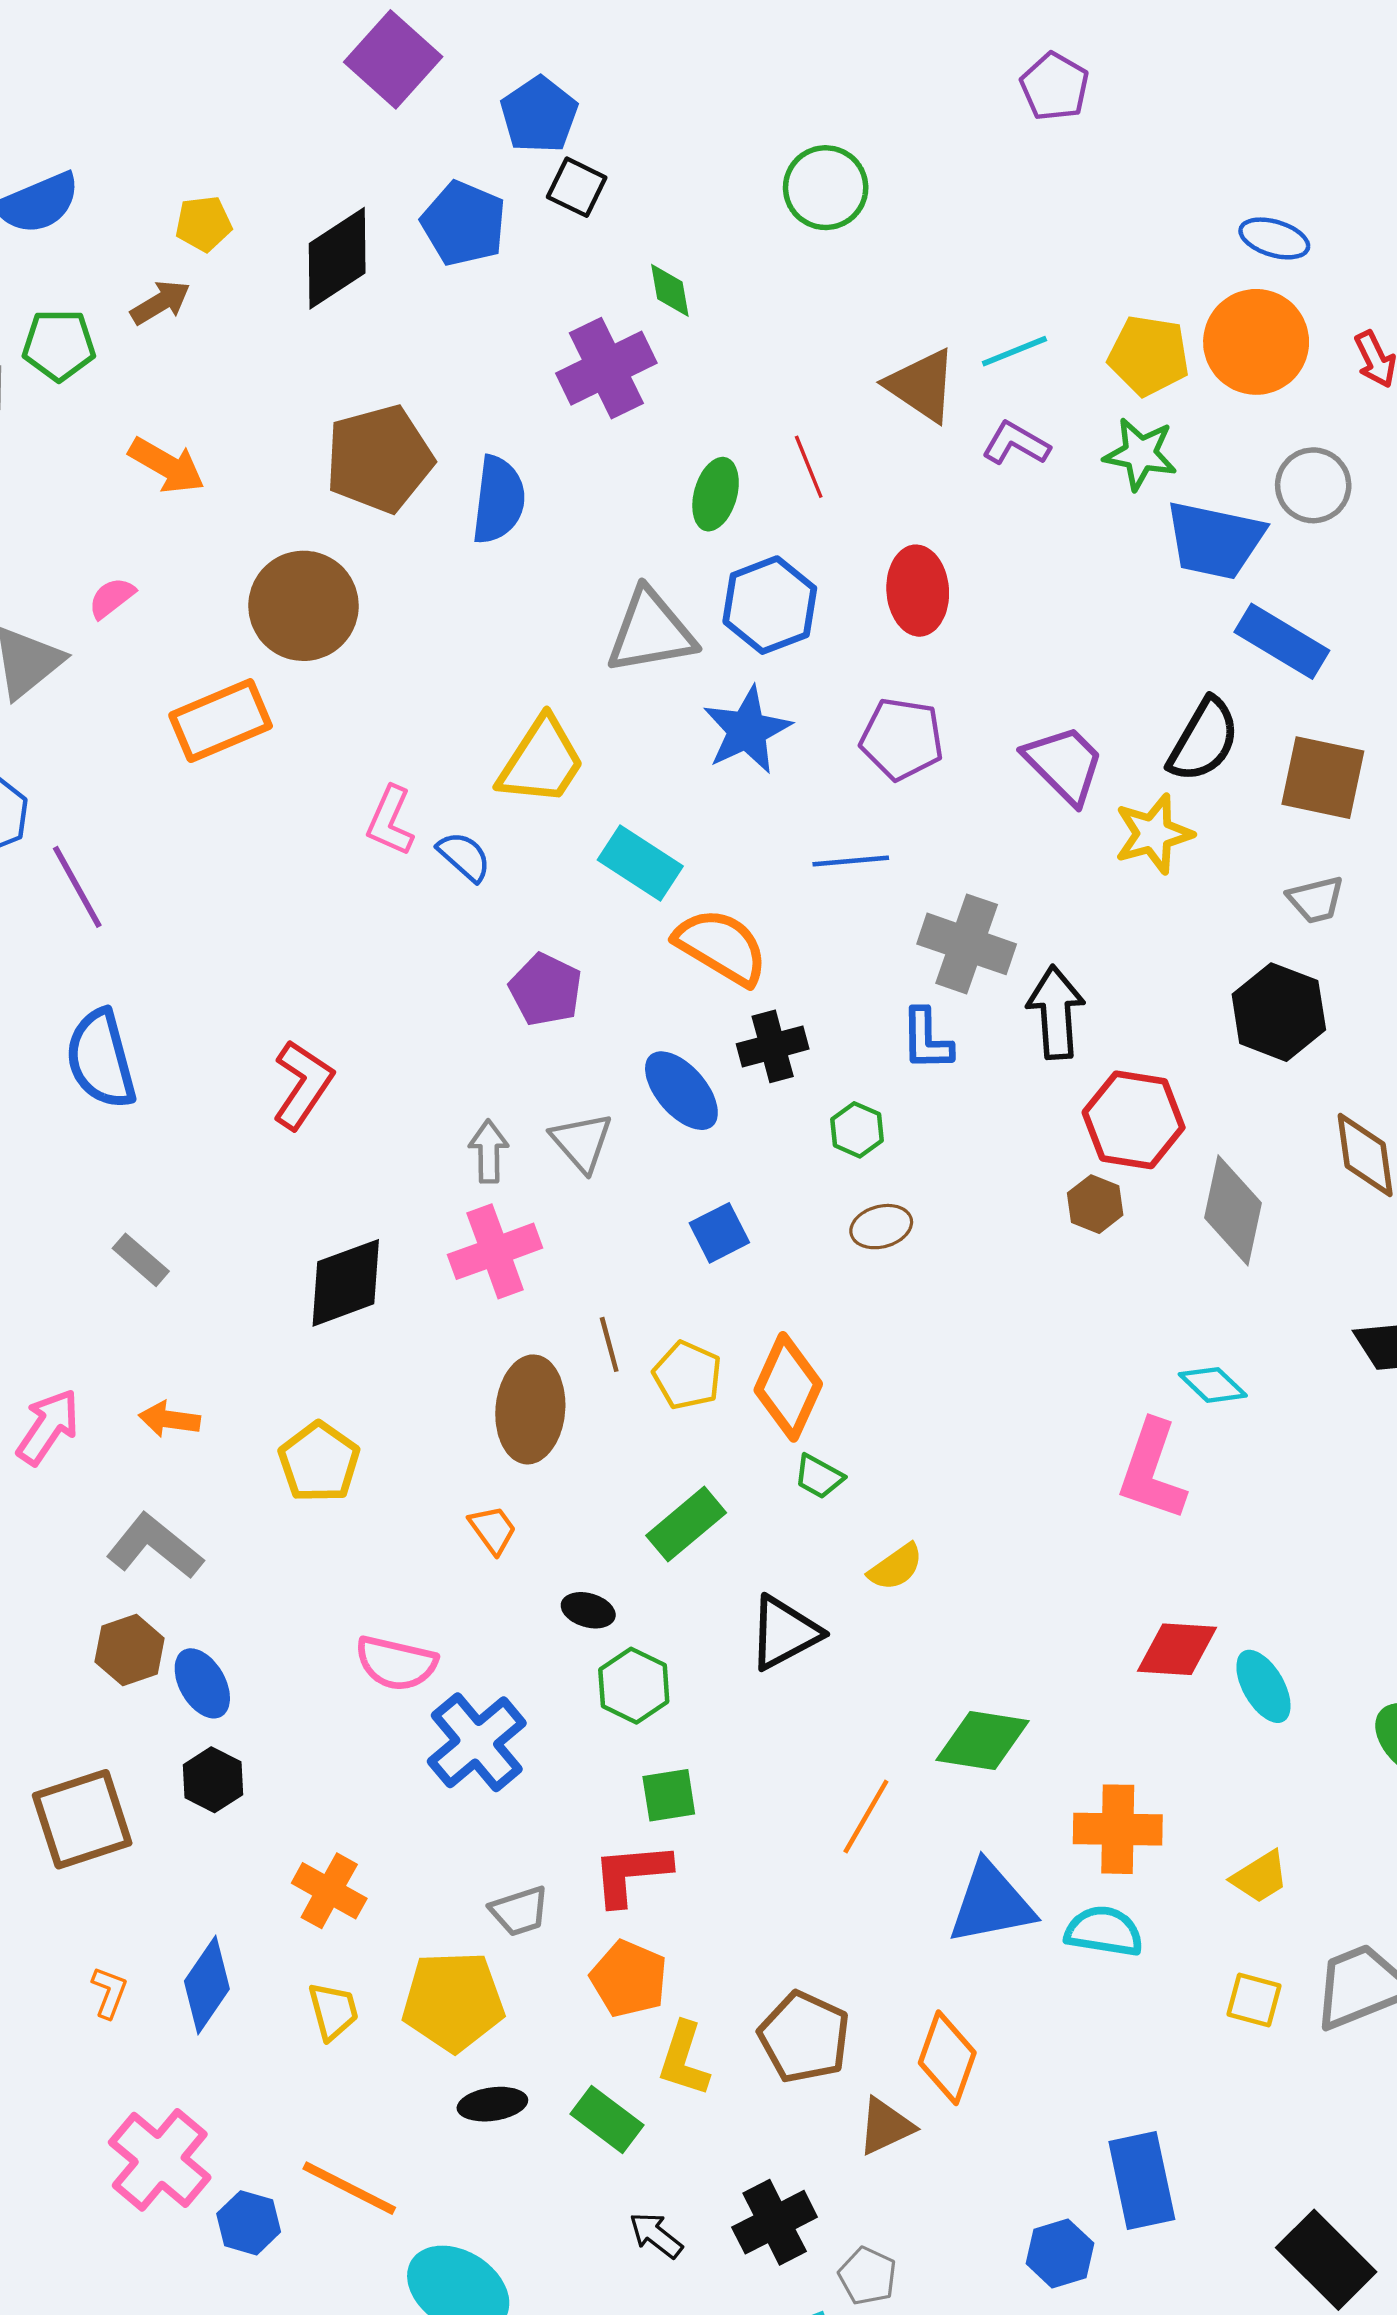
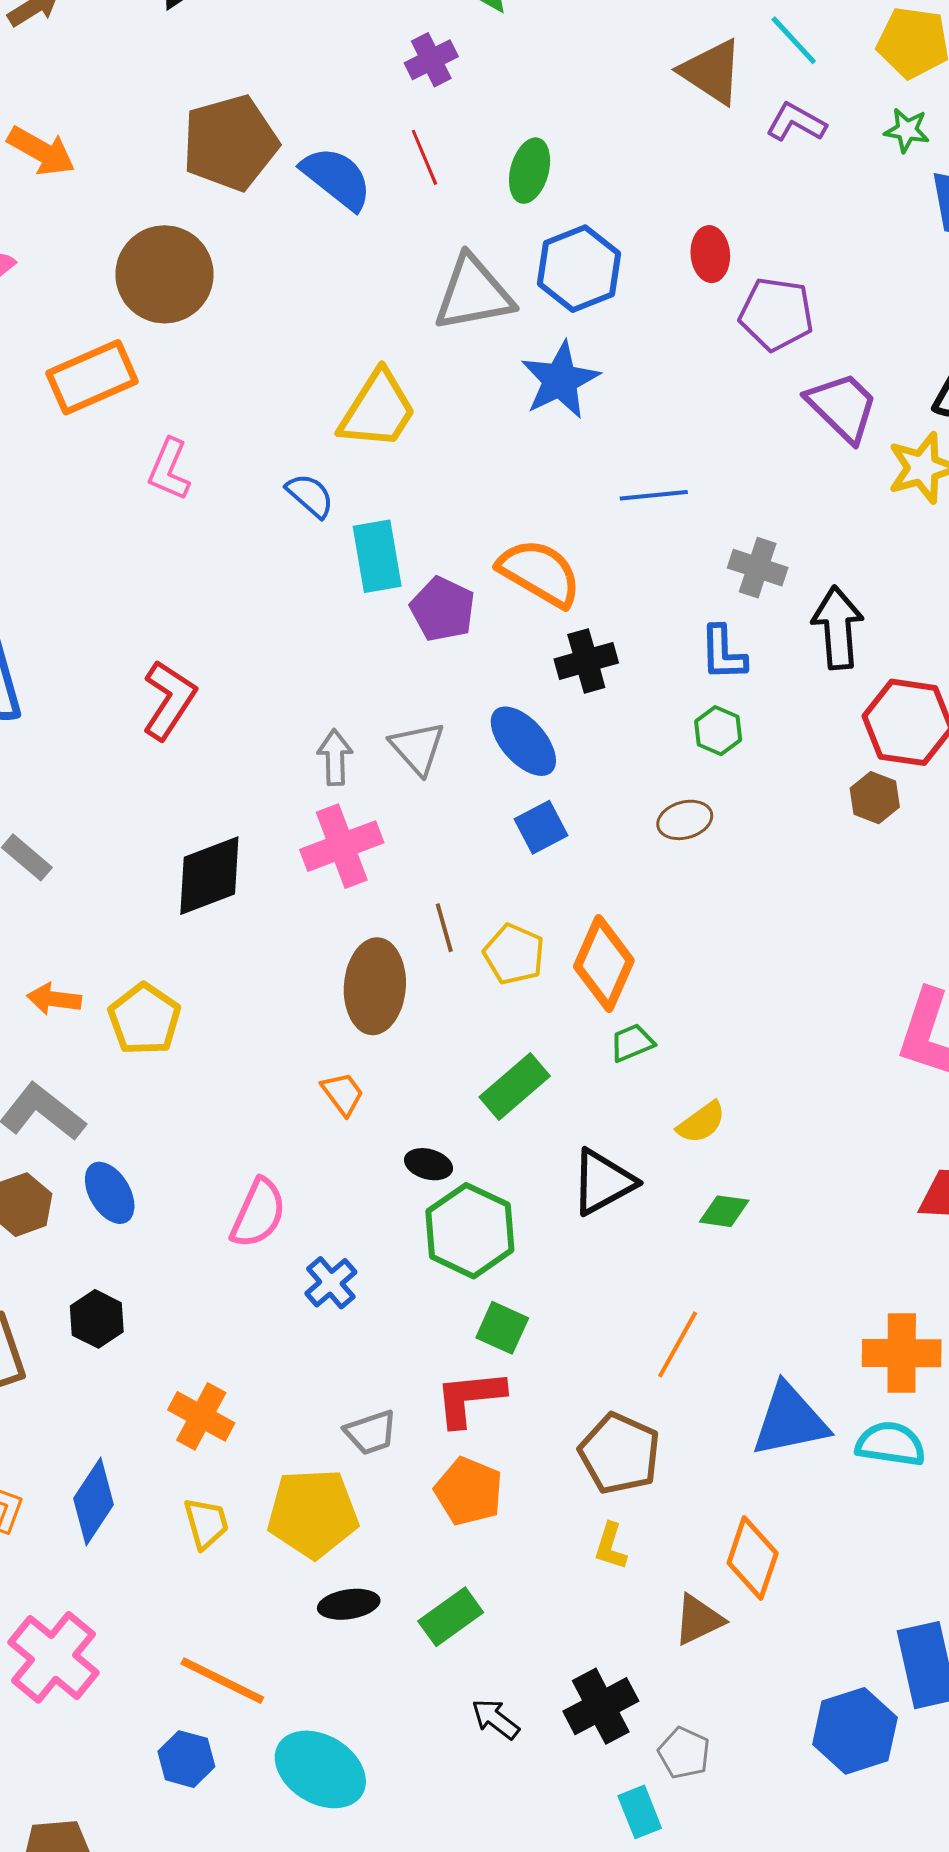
cyan line: (1014, 351) -> (794, 40), turned 70
purple cross: (606, 368) -> (431, 60), size x0.6
green star: (1140, 454) -> (907, 130), size x0.7
red line: (809, 467) -> (424, 157), moved
blue semicircle: (498, 500) -> (337, 178), turned -58
red ellipse: (918, 591) -> (710, 254), size x0.7
purple pentagon: (902, 739) -> (776, 314), moved
pink L-shape: (390, 821) -> (169, 469), moved
cyan rectangle: (640, 863) -> (377, 556), moved, turned 48
gray cross: (967, 944) -> (758, 568), size x0.7
purple pentagon: (546, 990) -> (443, 609), moved
blue ellipse: (681, 1091) -> (523, 741), moved
green hexagon: (857, 1130) -> (718, 731), moved
yellow pentagon: (319, 1462) -> (145, 1019), moved
green trapezoid: (819, 1477) -> (632, 1043), turned 129
pink semicircle: (396, 1663) -> (258, 1213), turned -78
blue ellipse: (202, 1683) -> (110, 1193), moved
green hexagon: (634, 1686) -> (470, 1231), size x1.4
green diamond: (982, 1741) -> (724, 1211), moved, size x0.6
blue cross: (477, 1742) -> (331, 1283), size x0.6
green square: (669, 1795) -> (502, 1328), turned 34
brown pentagon: (804, 2037) -> (620, 1453), moved
yellow L-shape: (684, 2059) -> (610, 1546), moved, size x0.7
green rectangle: (607, 2120) -> (451, 1617), turned -72
blue hexagon: (249, 2223) -> (186, 1759), moved
blue hexagon: (1060, 2253) -> (855, 1731), size x1.4

